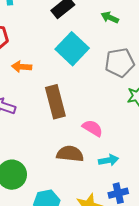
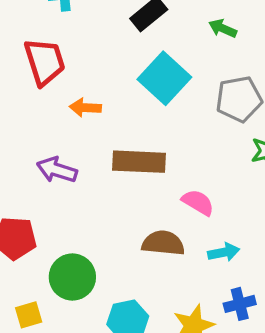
brown rectangle: (55, 102) -> (139, 162), turned -72

